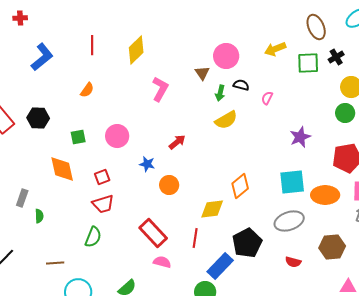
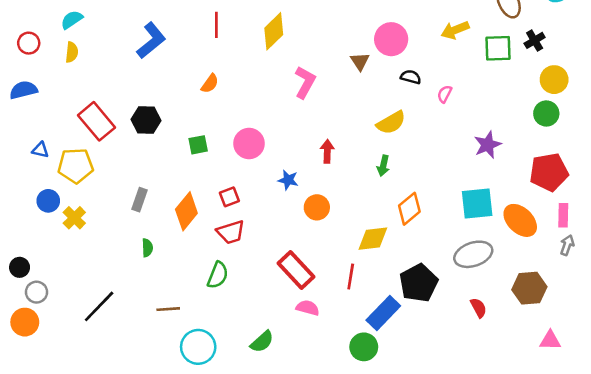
green arrow: (220, 93) -> (383, 166), moved
red arrow: (177, 142) -> (327, 151), turned -48
orange diamond: (62, 169) -> (186, 211), moved, turned 52
orange ellipse: (325, 195) -> (520, 220), turned 44
gray rectangle: (22, 198) -> (140, 200), moved
red semicircle: (293, 262) -> (478, 308), turned -133

